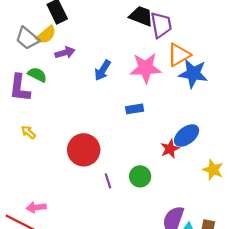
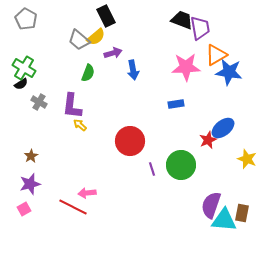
blue arrow: (102, 70) -> (133, 70), moved, turned -42
green semicircle: (37, 75) -> (88, 73), turned 84
purple L-shape: (20, 88) -> (72, 106), moved
green circle: (140, 176) -> (181, 165), size x1.5

